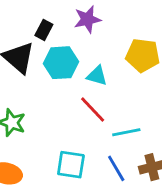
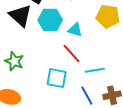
cyan square: (71, 165) -> (57, 78), moved

